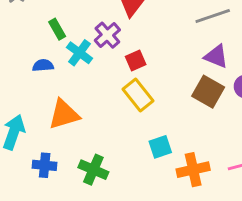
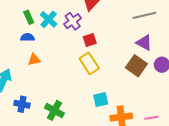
green rectangle: (57, 29) -> (29, 17), moved
cyan cross: (79, 53) -> (49, 19), moved
orange triangle: (64, 114) -> (34, 60), moved, size x0.6

